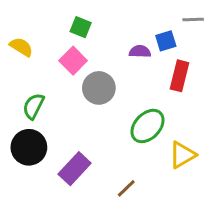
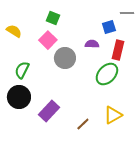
purple semicircle: (140, 51) -> (92, 44), moved
green ellipse: (148, 126) -> (107, 74), moved
yellow triangle: (183, 155) -> (113, 115), moved

